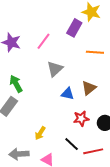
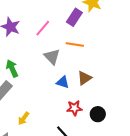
orange line: (95, 52) -> (75, 45), moved
gray triangle: (55, 69) -> (52, 57), turned -36
yellow arrow: (40, 133) -> (24, 118), moved

